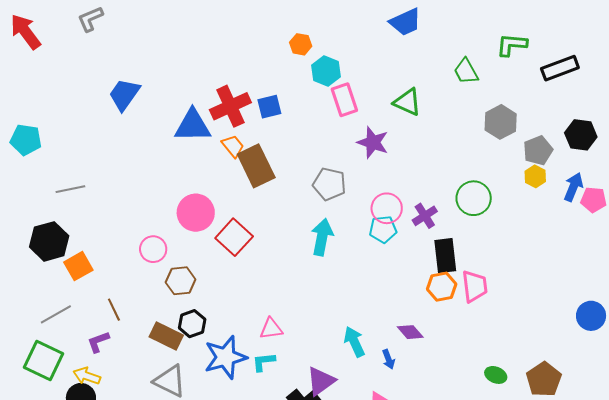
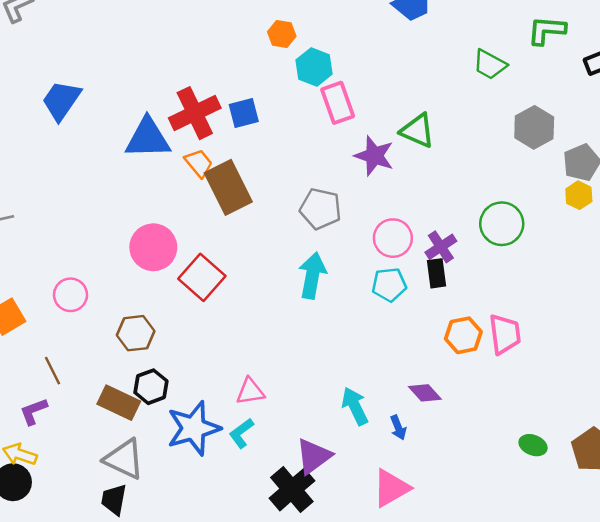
green trapezoid: (466, 71) -> (490, 65), turned -32
green triangle: (407, 102) -> (417, 131), moved
cyan pentagon: (383, 229) -> (389, 285), moved
pink circle: (153, 249) -> (71, 295), moved
black rectangle: (445, 256) -> (437, 273), moved, size x0.7
cyan L-shape: (264, 362) -> (241, 433), turned -30

